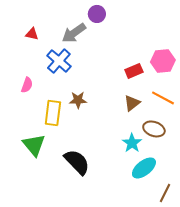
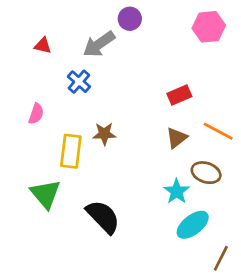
blue cross: (59, 61) -> (79, 82), size x0.7
pink hexagon: (163, 61) -> (209, 27), moved

